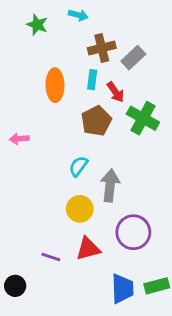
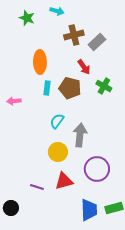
cyan rectangle: (92, 80) -> (47, 88), moved
green cross: (143, 118) -> (104, 86), size x0.7
brown pentagon: (96, 121) -> (70, 88), turned -30

